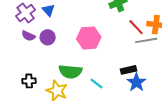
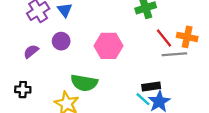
purple semicircle: (28, 36) -> (31, 51), moved, turned 112
black cross: (29, 81) -> (23, 90), moved
cyan line: (96, 84) -> (143, 99), moved

